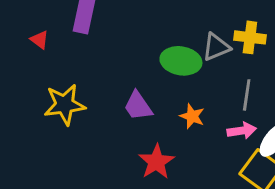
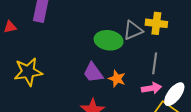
red triangle: (39, 40) -> (10, 27), turned -48
purple trapezoid: (138, 106) -> (93, 73), moved

